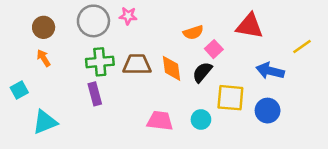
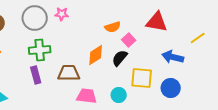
brown trapezoid: (137, 64) -> (69, 73), moved
orange diamond: (172, 68) -> (96, 55), turned 65

